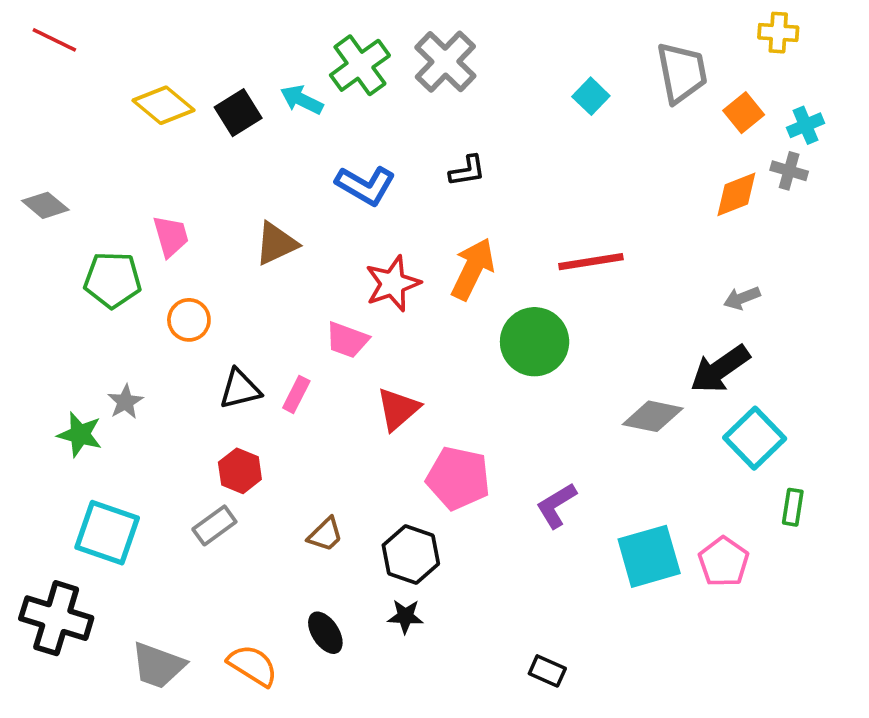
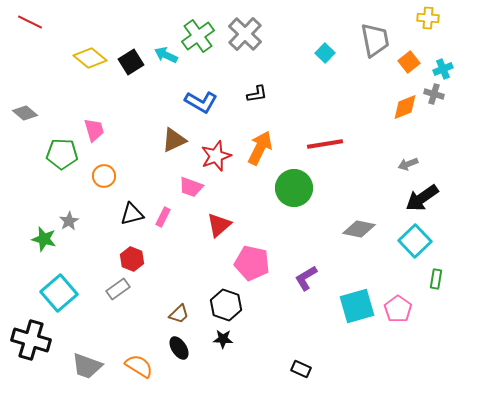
brown triangle: (276, 244) -> (174, 140), moved
black arrow: (720, 369) -> (422, 198), moved
cyan square: (107, 533) -> (59, 293), turned 30
brown trapezoid: (325, 535) -> (179, 314), moved

